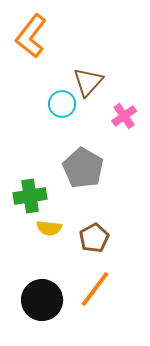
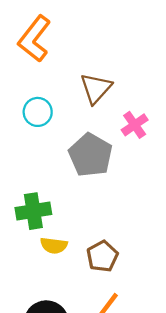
cyan circle: (62, 104) -> (38, 112), moved
gray pentagon: (83, 168) -> (90, 155), moved

